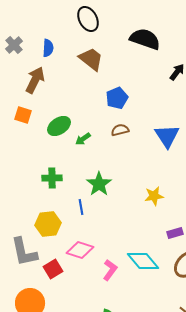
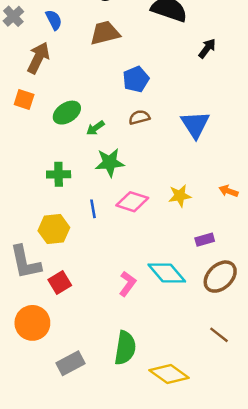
blue semicircle: (48, 48) -> (54, 20), turned -30
brown trapezoid: (91, 59) -> (105, 33), turned -52
green star: (99, 184) -> (110, 162), moved, turned 30
pink diamond: (80, 250) -> (132, 202), moved

